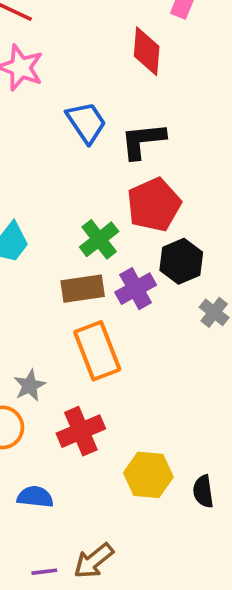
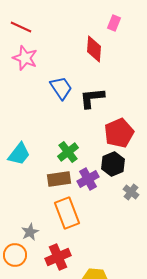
red pentagon: (154, 205) -> (119, 133), moved

